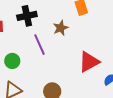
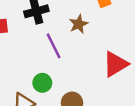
green circle: (12, 61) -> (42, 83), moved

